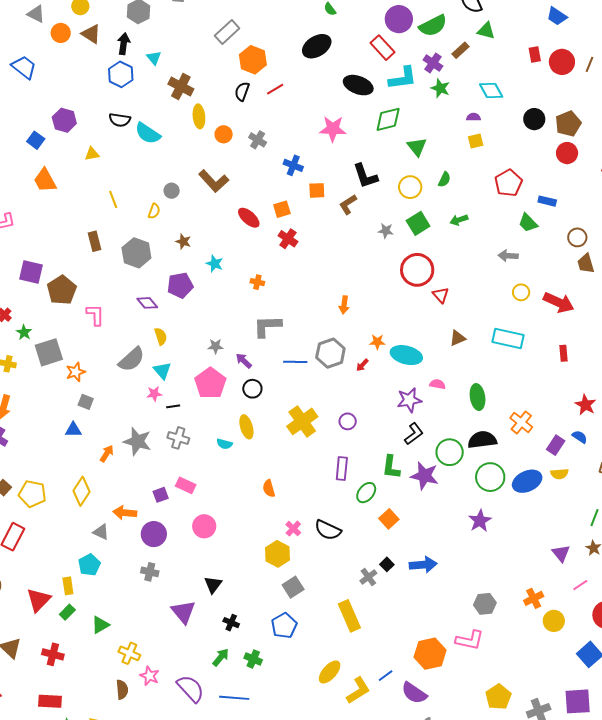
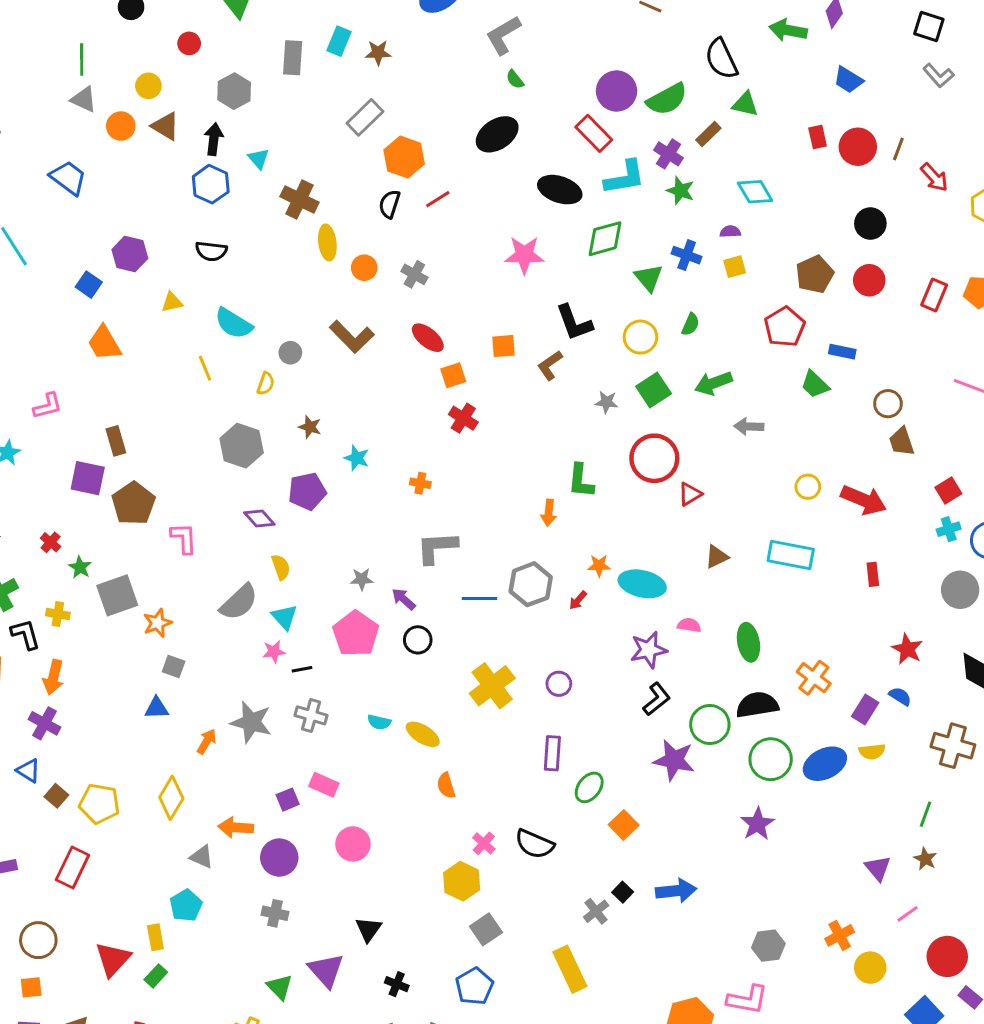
black circle: (534, 119) -> (870, 224), moved
brown pentagon: (568, 124) -> (815, 274), moved
cyan semicircle: (148, 133) -> (233, 323), moved
blue cross: (293, 165) -> (687, 255), moved
red ellipse: (249, 218) -> (428, 338), moved
green arrow: (459, 220) -> (713, 383), size x1.4
brown rectangle: (95, 241) -> (116, 441), moved
gray arrow: (508, 256) -> (749, 426), moved
red triangle: (441, 295) -> (690, 494), turned 42
yellow ellipse: (246, 427) -> (423, 734), moved, turned -40
green L-shape: (391, 467) -> (581, 481), moved
green triangle: (100, 625) -> (280, 987), moved, turned -42

